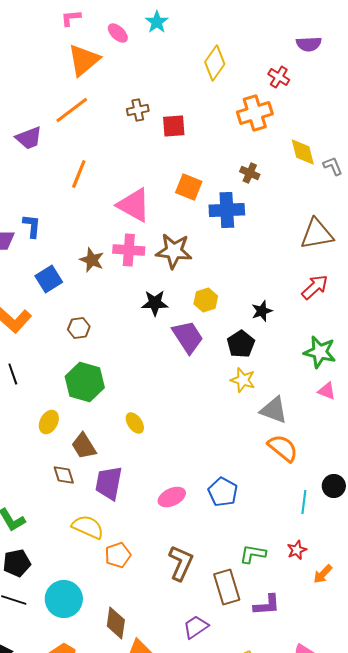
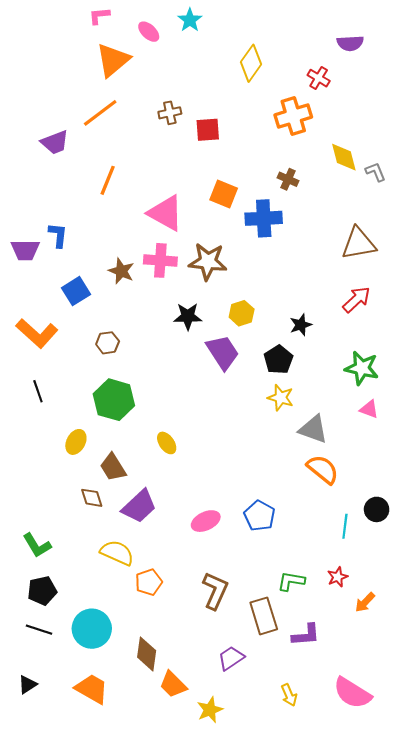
purple trapezoid: (109, 483) -> (139, 506), turned -144

